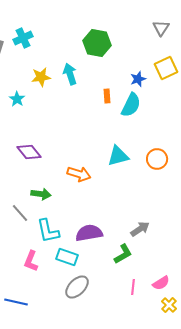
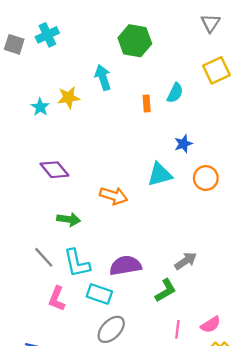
yellow star: (41, 77) -> (69, 98), moved
blue star: (138, 79) -> (183, 144), moved
cyan semicircle: (131, 105) -> (175, 93), moved, size x0.7
gray line: (20, 213) -> (44, 257), moved

